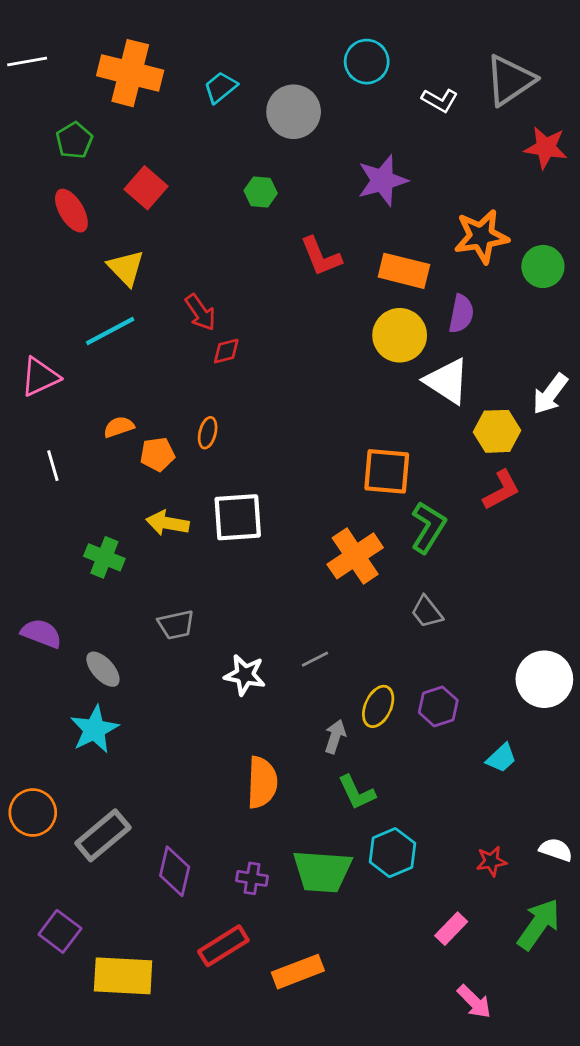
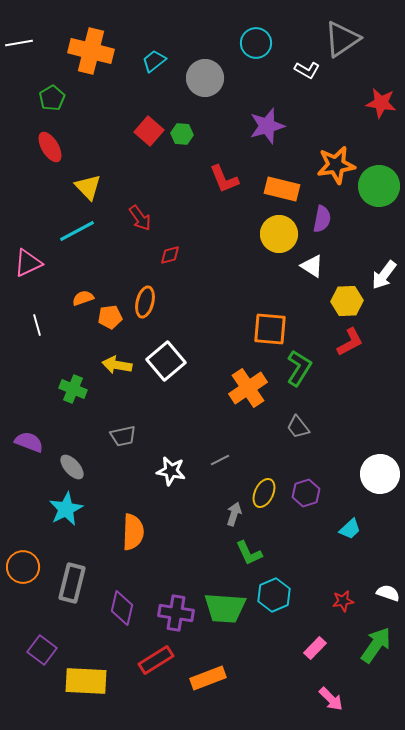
gray triangle: (510, 80) -> (342, 39), moved
red square: (146, 188) -> (149, 131), moved
green circle: (543, 266) -> (379, 186), size x1.4
red diamond: (226, 351) -> (170, 255), moved
white triangle: (447, 381) -> (312, 266), size x0.7
orange ellipse: (208, 433) -> (145, 302), size x1.4
white square: (238, 517) -> (166, 361), turned -36
orange semicircle: (262, 782) -> (133, 532), moved
gray rectangle: (103, 835) -> (72, 583), turned -36
purple cross: (252, 878) -> (176, 613), size x1.6

